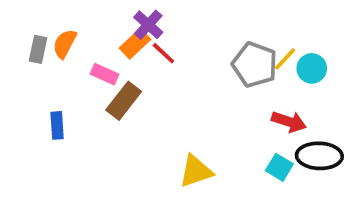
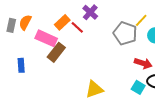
purple cross: (148, 25) -> (90, 12), moved
yellow line: (285, 59) -> (141, 20), moved
pink rectangle: (105, 74) -> (46, 38), size x1.5

